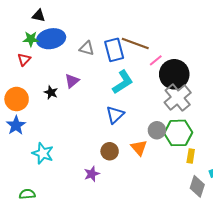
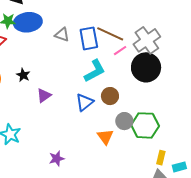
pink line: (156, 60) -> (120, 51), moved
purple triangle: (72, 81) -> (44, 96), moved
gray cross: (178, 98) -> (147, 40), moved
brown circle: (110, 151) -> (110, 96), moved
yellow rectangle: (191, 156) -> (161, 158), moved

